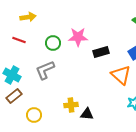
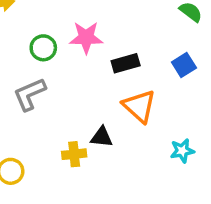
orange triangle: (121, 75) -> (139, 106), moved
black triangle: (87, 114) -> (102, 137), moved

